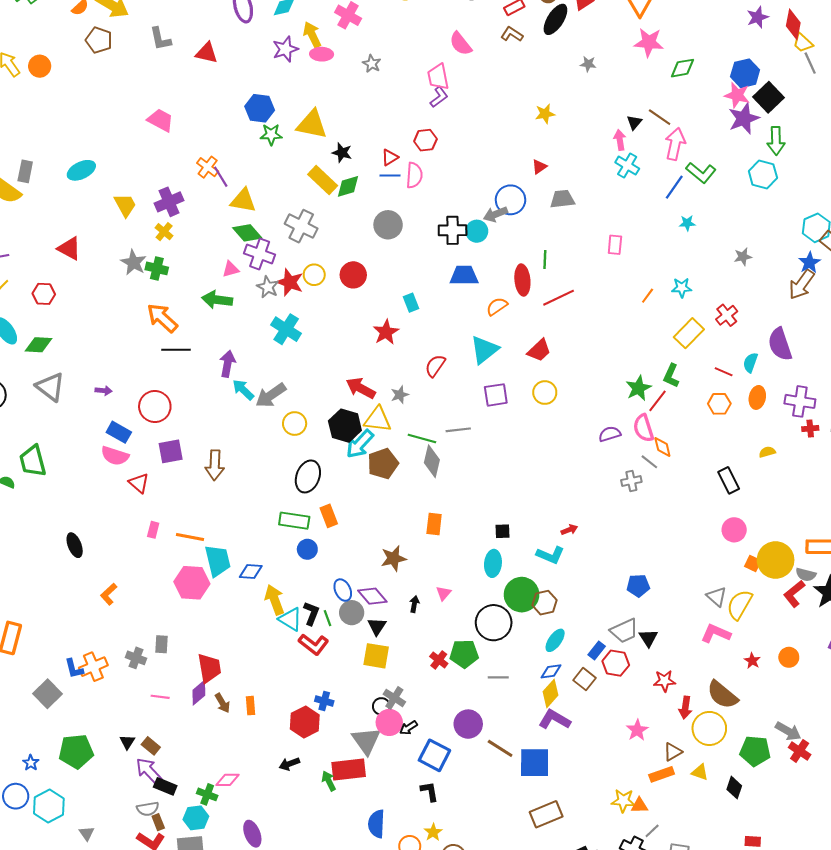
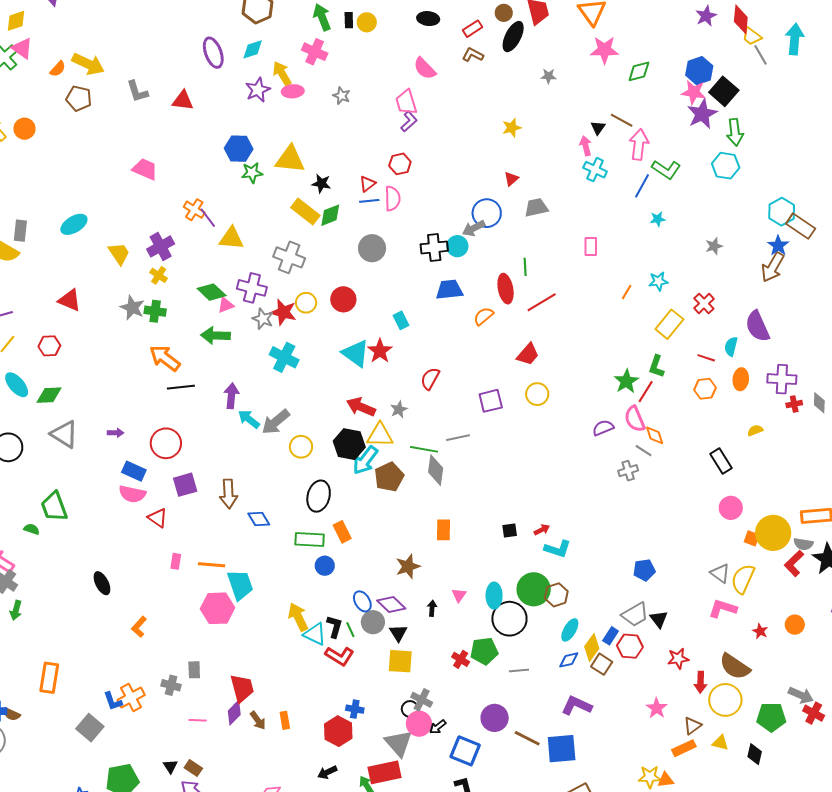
green diamond: (247, 233) -> (212, 292), moved
cyan triangle: (484, 350) -> (356, 353), moved, turned -40
red arrow: (569, 530) -> (542, 530), moved
cyan ellipse: (493, 563) -> (494, 596), moved
blue diamond: (251, 571) -> (259, 519), moved, turned 60
yellow diamond: (550, 693) -> (592, 647), moved

